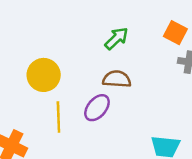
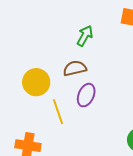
brown semicircle: (117, 79) -> (75, 68), moved

